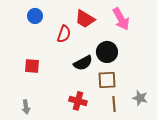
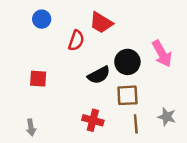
pink arrow: (121, 19) -> (162, 54), moved

